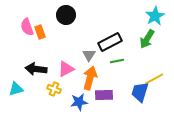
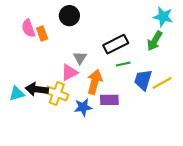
cyan star: (155, 16) -> (163, 17), turned -30
gray triangle: (89, 55) -> (80, 58), moved
black arrow: (36, 69) -> (37, 89), moved
yellow cross: (54, 89) -> (57, 94), size x1.5
blue trapezoid: (140, 92) -> (143, 80), moved

